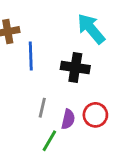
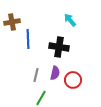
cyan arrow: (91, 29) -> (70, 20), size x0.6
purple semicircle: (68, 119) -> (55, 73), moved

